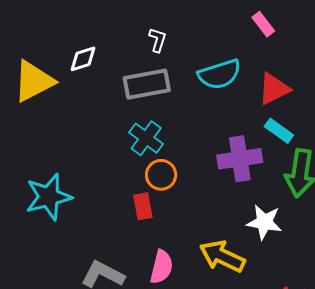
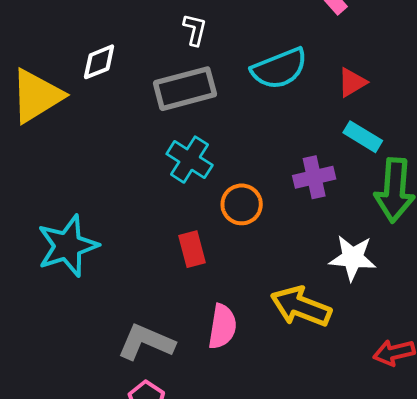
red triangle: (274, 89) -> (352, 82), size x0.7
purple cross: (240, 159) -> (314, 177), size x0.7
orange circle: (161, 175) -> (242, 204), moved

